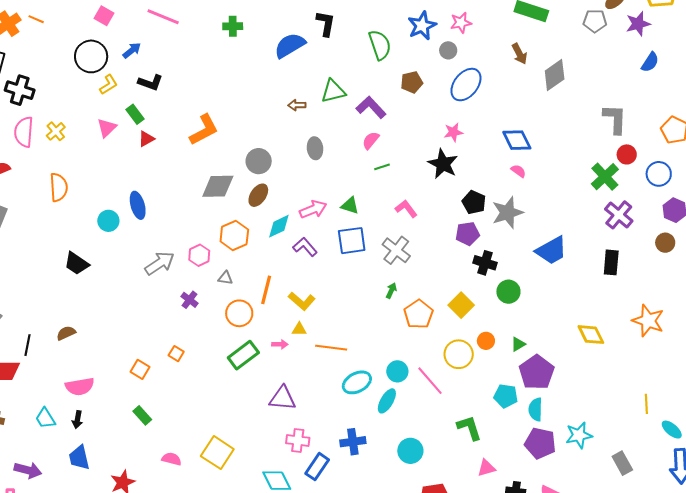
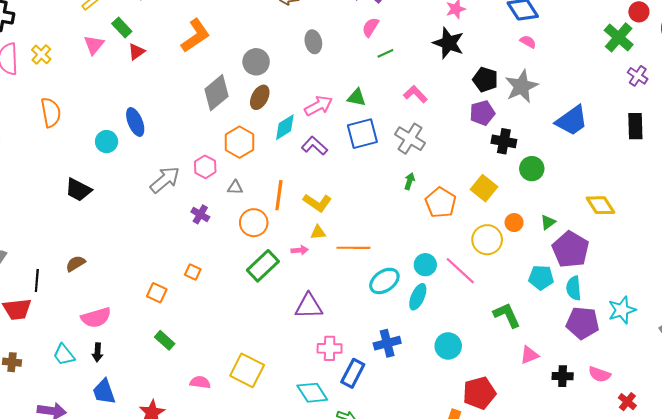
gray diamond: (218, 186) -> (216, 93), turned -32
purple cross: (619, 215) -> (638, 76), size x0.7
yellow diamond: (591, 335) -> (600, 205), moved

